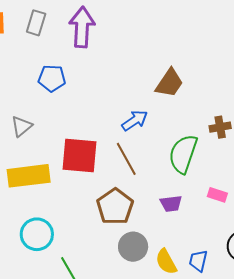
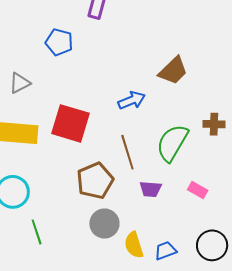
brown line: (126, 159) -> (127, 152), moved
blue trapezoid: (198, 261) -> (165, 251), turned 45

